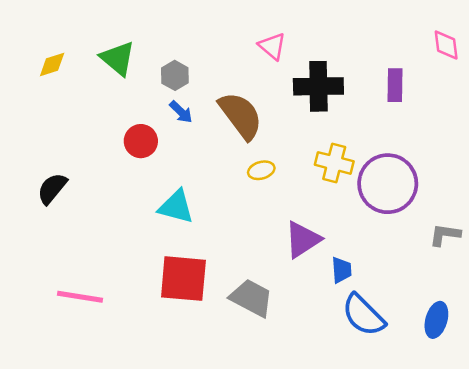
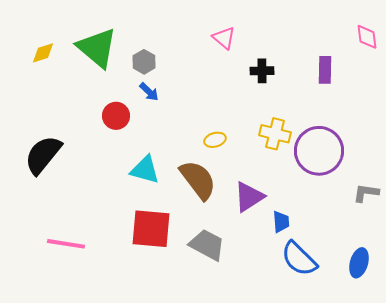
green triangle: (118, 58) -> (97, 48), size x1.4
black cross: (318, 86) -> (262, 71), size x0.6
brown semicircle: (241, 116) -> (198, 180), moved
black semicircle: (52, 189) -> (43, 155), size x1.5

